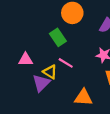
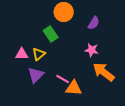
pink line: (66, 63) -> (63, 79), moved
yellow triangle: (50, 72) -> (39, 54), moved, turned 48

